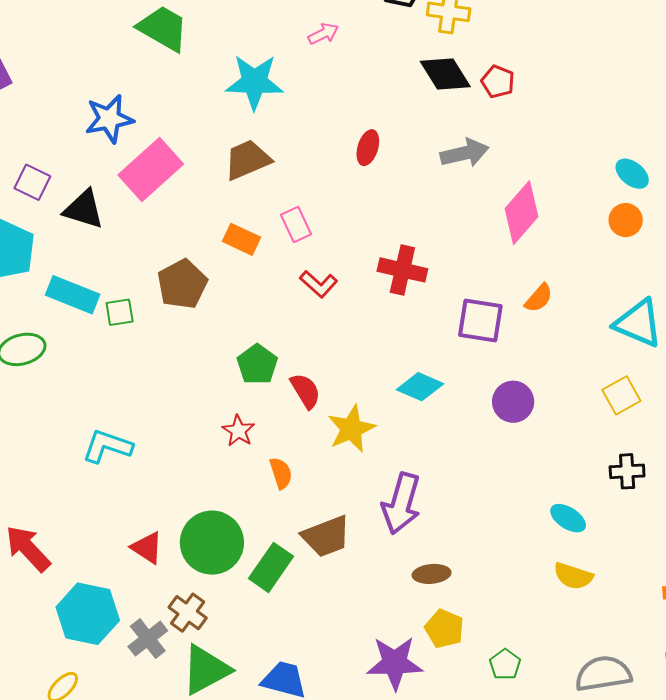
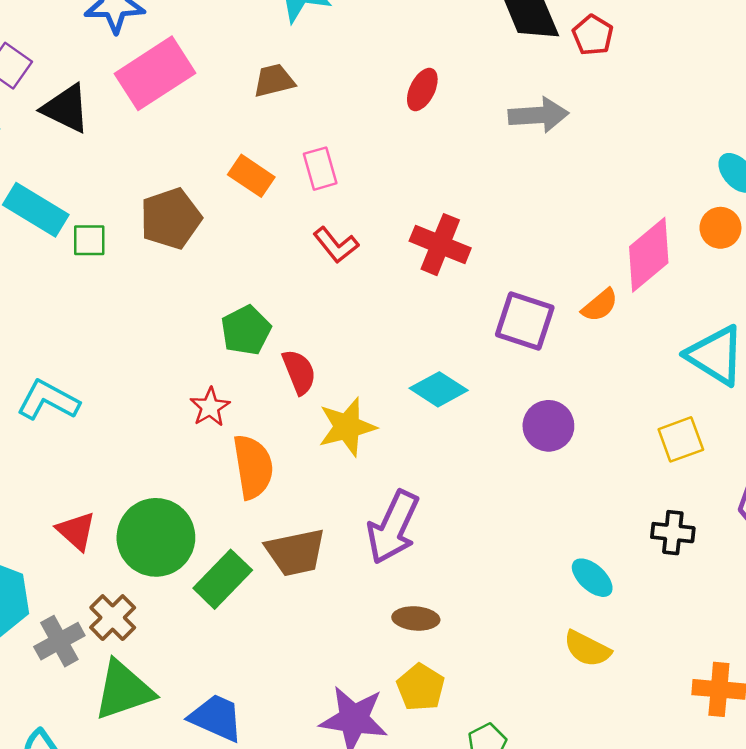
brown trapezoid: (247, 160) -> (274, 81), size x0.7
pink diamond: (522, 213) -> (649, 255), moved
orange semicircle: (281, 473) -> (253, 467), size x1.6

